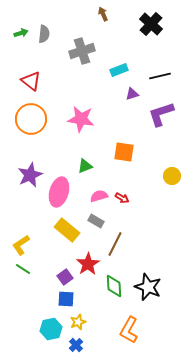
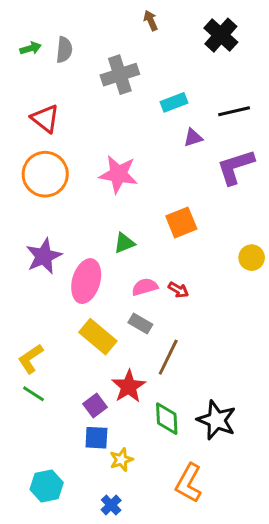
orange square: (124, 152) -> (181, 222), turned -30
yellow star: (78, 322) -> (121, 460), moved
cyan hexagon: (51, 329) -> (47, 486), moved

